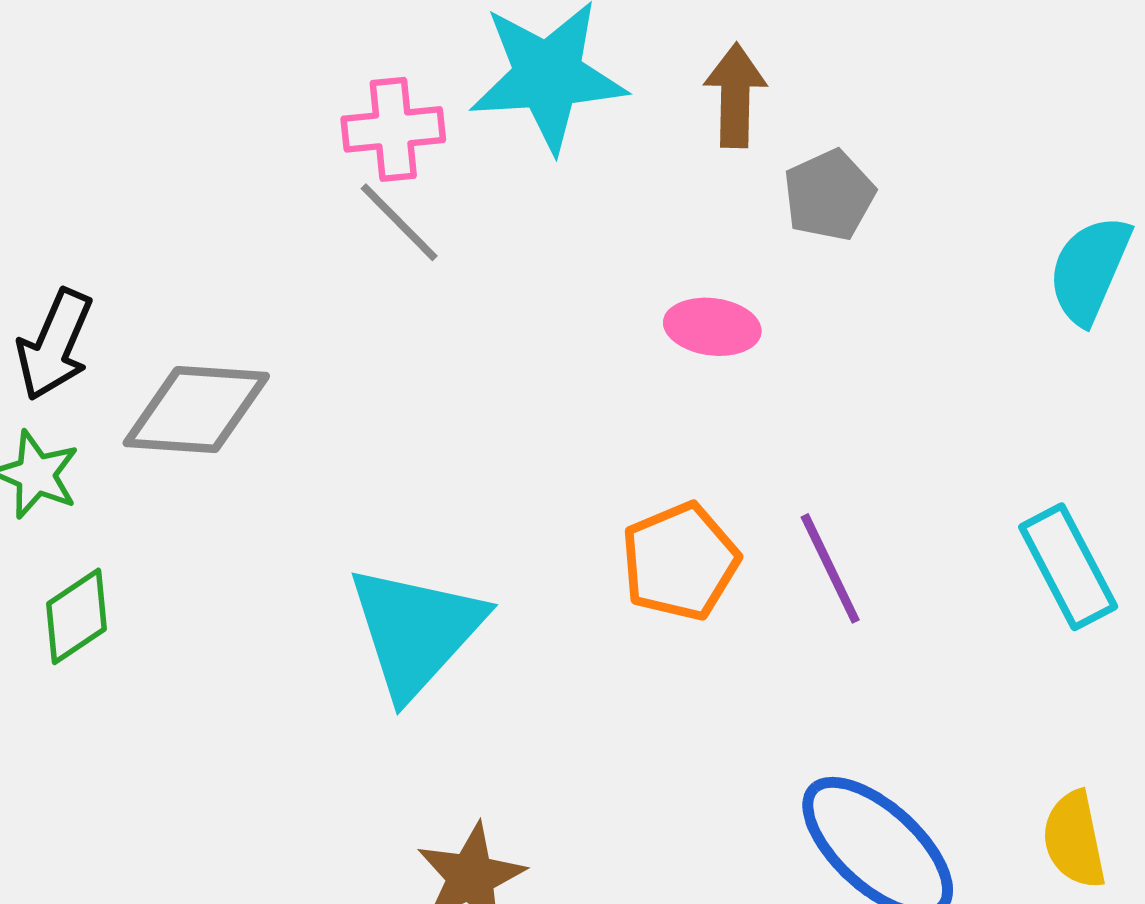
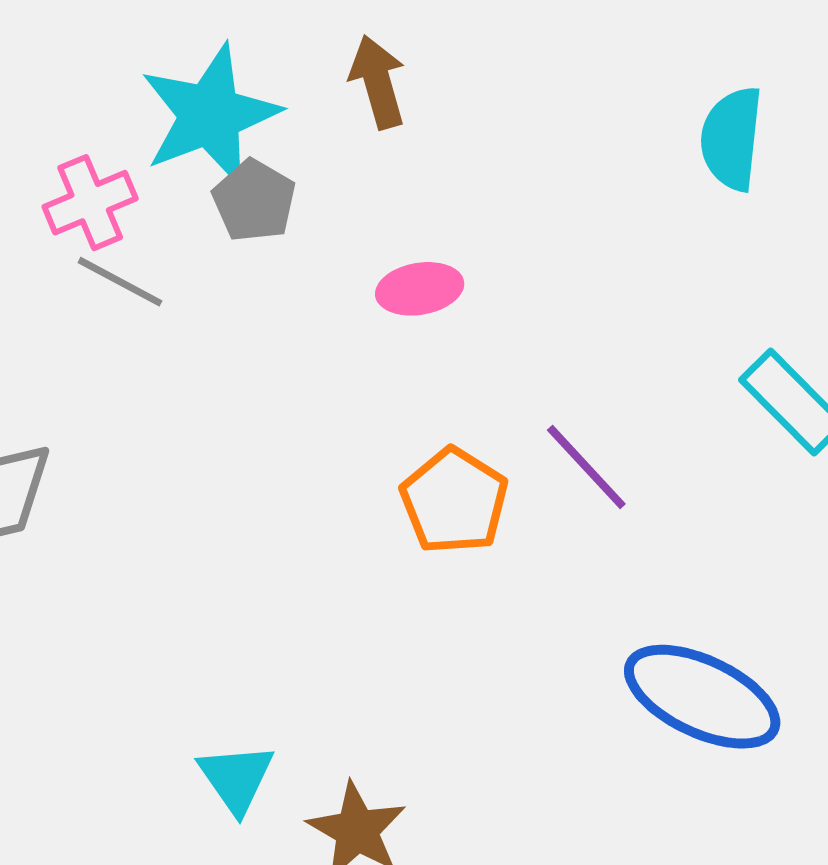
gray pentagon: (829, 195) -> (254, 201), moved
cyan triangle: (416, 631) -> (236, 778), moved, size x0.6

